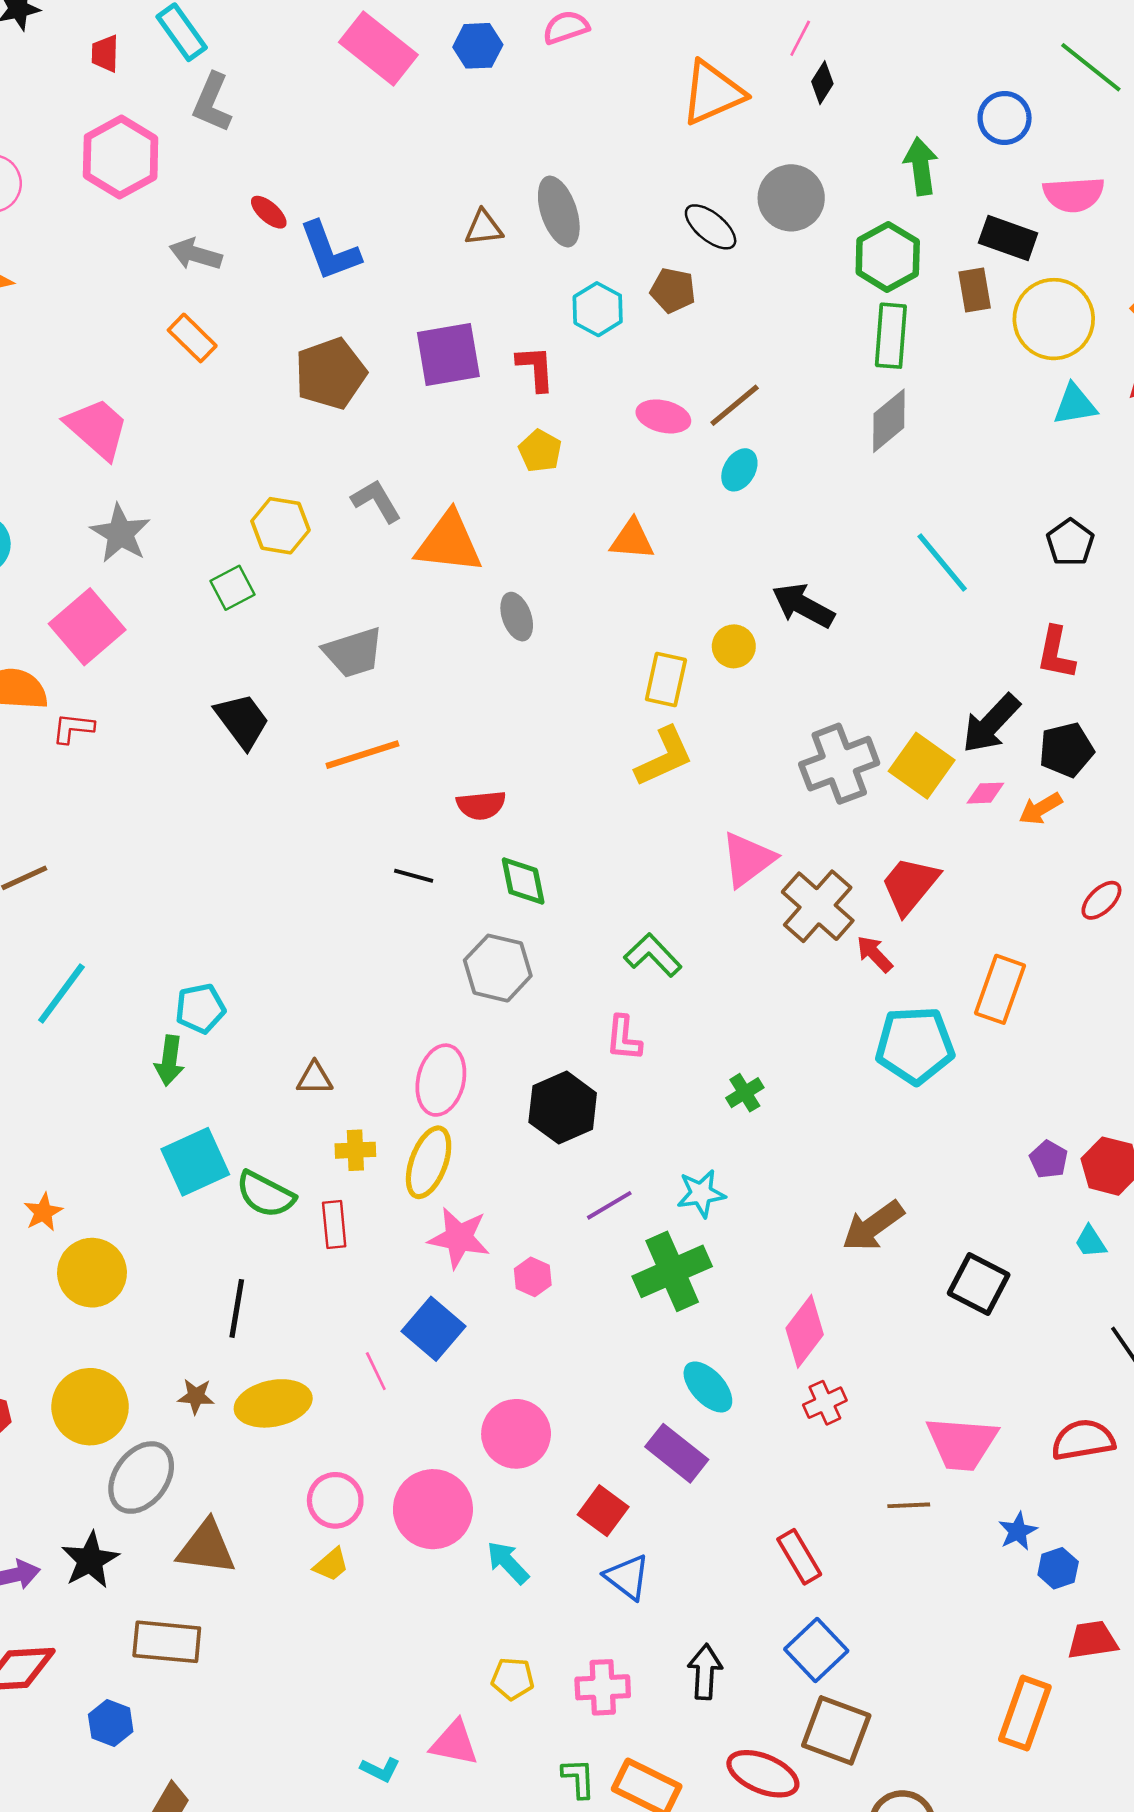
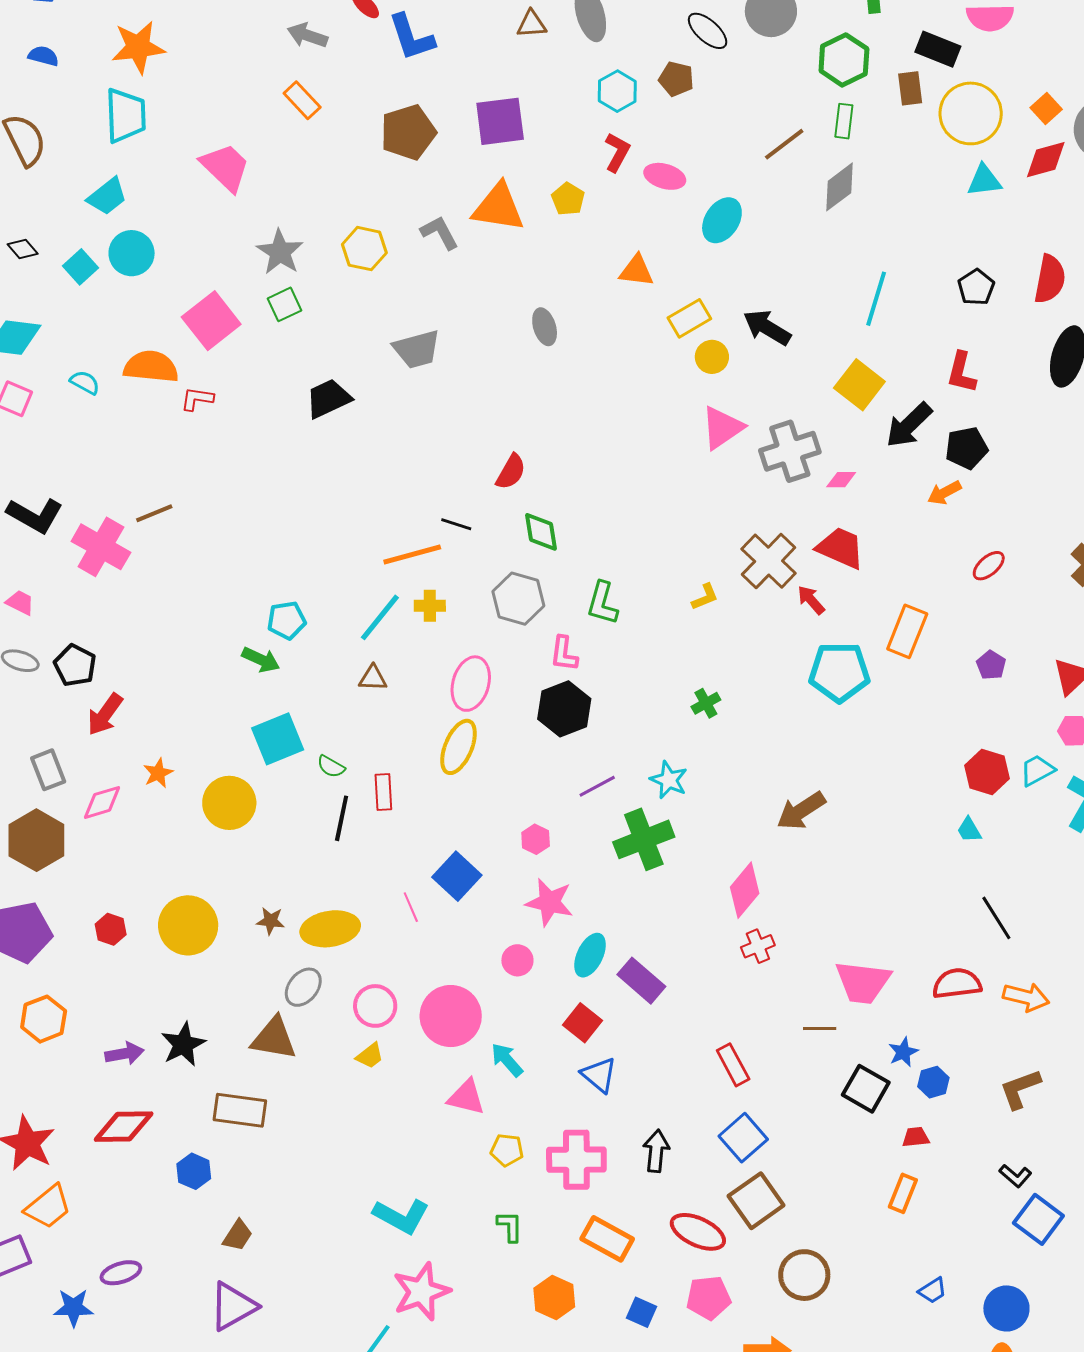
green rectangle: (891, 336) -> (844, 121), size x0.7
red L-shape: (536, 368) -> (617, 152), moved, turned 30
brown line: (735, 405) -> (784, 144), moved
cyan ellipse: (739, 470) -> (722, 220), size x1.4
gray star: (120, 533) -> (280, 252), moved
orange triangle: (449, 543) -> (498, 207), moved
cyan line: (942, 563) -> (876, 299), turned 54
green square: (232, 588) -> (284, 304), moved
yellow rectangle: (666, 680) -> (689, 318), moved, turned 45
black trapezoid: (242, 721) -> (328, 399), turned -81
orange line: (362, 755) -> (412, 554), moved
yellow L-shape: (664, 757) -> (705, 597), moved, size x0.6
yellow square: (922, 766) -> (859, 385), moved
pink diamond: (985, 793) -> (841, 480), moved
red semicircle: (481, 805) -> (511, 472), turned -57
pink triangle: (748, 859) -> (722, 428), moved
red trapezoid: (910, 885) -> (841, 548), turned 72
green L-shape: (653, 955) -> (602, 603), moved, turned -123
cyan line: (61, 993) -> (380, 617), moved
pink L-shape: (624, 1038) -> (564, 654), moved
green arrow: (169, 1061) -> (261, 660), turned -75
yellow cross: (355, 1150) -> (430, 606), moved
purple pentagon: (1049, 1159) -> (991, 665), moved
cyan star: (701, 1193) -> (669, 780), turned 30
green semicircle: (265, 1194) -> (331, 767), size x0.6
pink star: (459, 1238) -> (549, 902), moved
yellow circle: (92, 1273) -> (229, 803), moved
black square: (979, 1284) -> (866, 1089), moved
black line: (237, 1308) -> (342, 818), moved
cyan ellipse: (708, 1387) -> (590, 955), moved, turned 66
pink circle: (516, 1434) -> (517, 960), size x0.6
gray ellipse: (141, 1478) -> (303, 987), moved, size x0.7
red trapezoid: (1092, 1640) -> (916, 1137), moved, size x0.7
pink cross: (603, 1687) -> (576, 1160), size x1.4
orange rectangle: (1025, 1713) -> (903, 1193), size x0.7
brown square: (836, 1730) -> (756, 1201), turned 32
pink triangle: (454, 1743) -> (466, 1097), moved
cyan L-shape: (380, 1770) -> (401, 1216), size x1.8
green L-shape: (579, 1778) -> (510, 1226), moved

